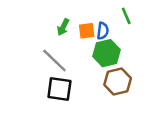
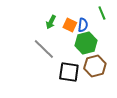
orange square: (87, 31) -> (70, 25), turned 32
black square: (59, 89) -> (69, 72), moved

